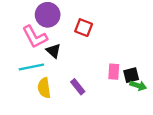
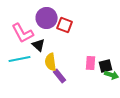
purple circle: (48, 15) -> (47, 18), moved
yellow semicircle: (44, 88) -> (51, 62), moved

